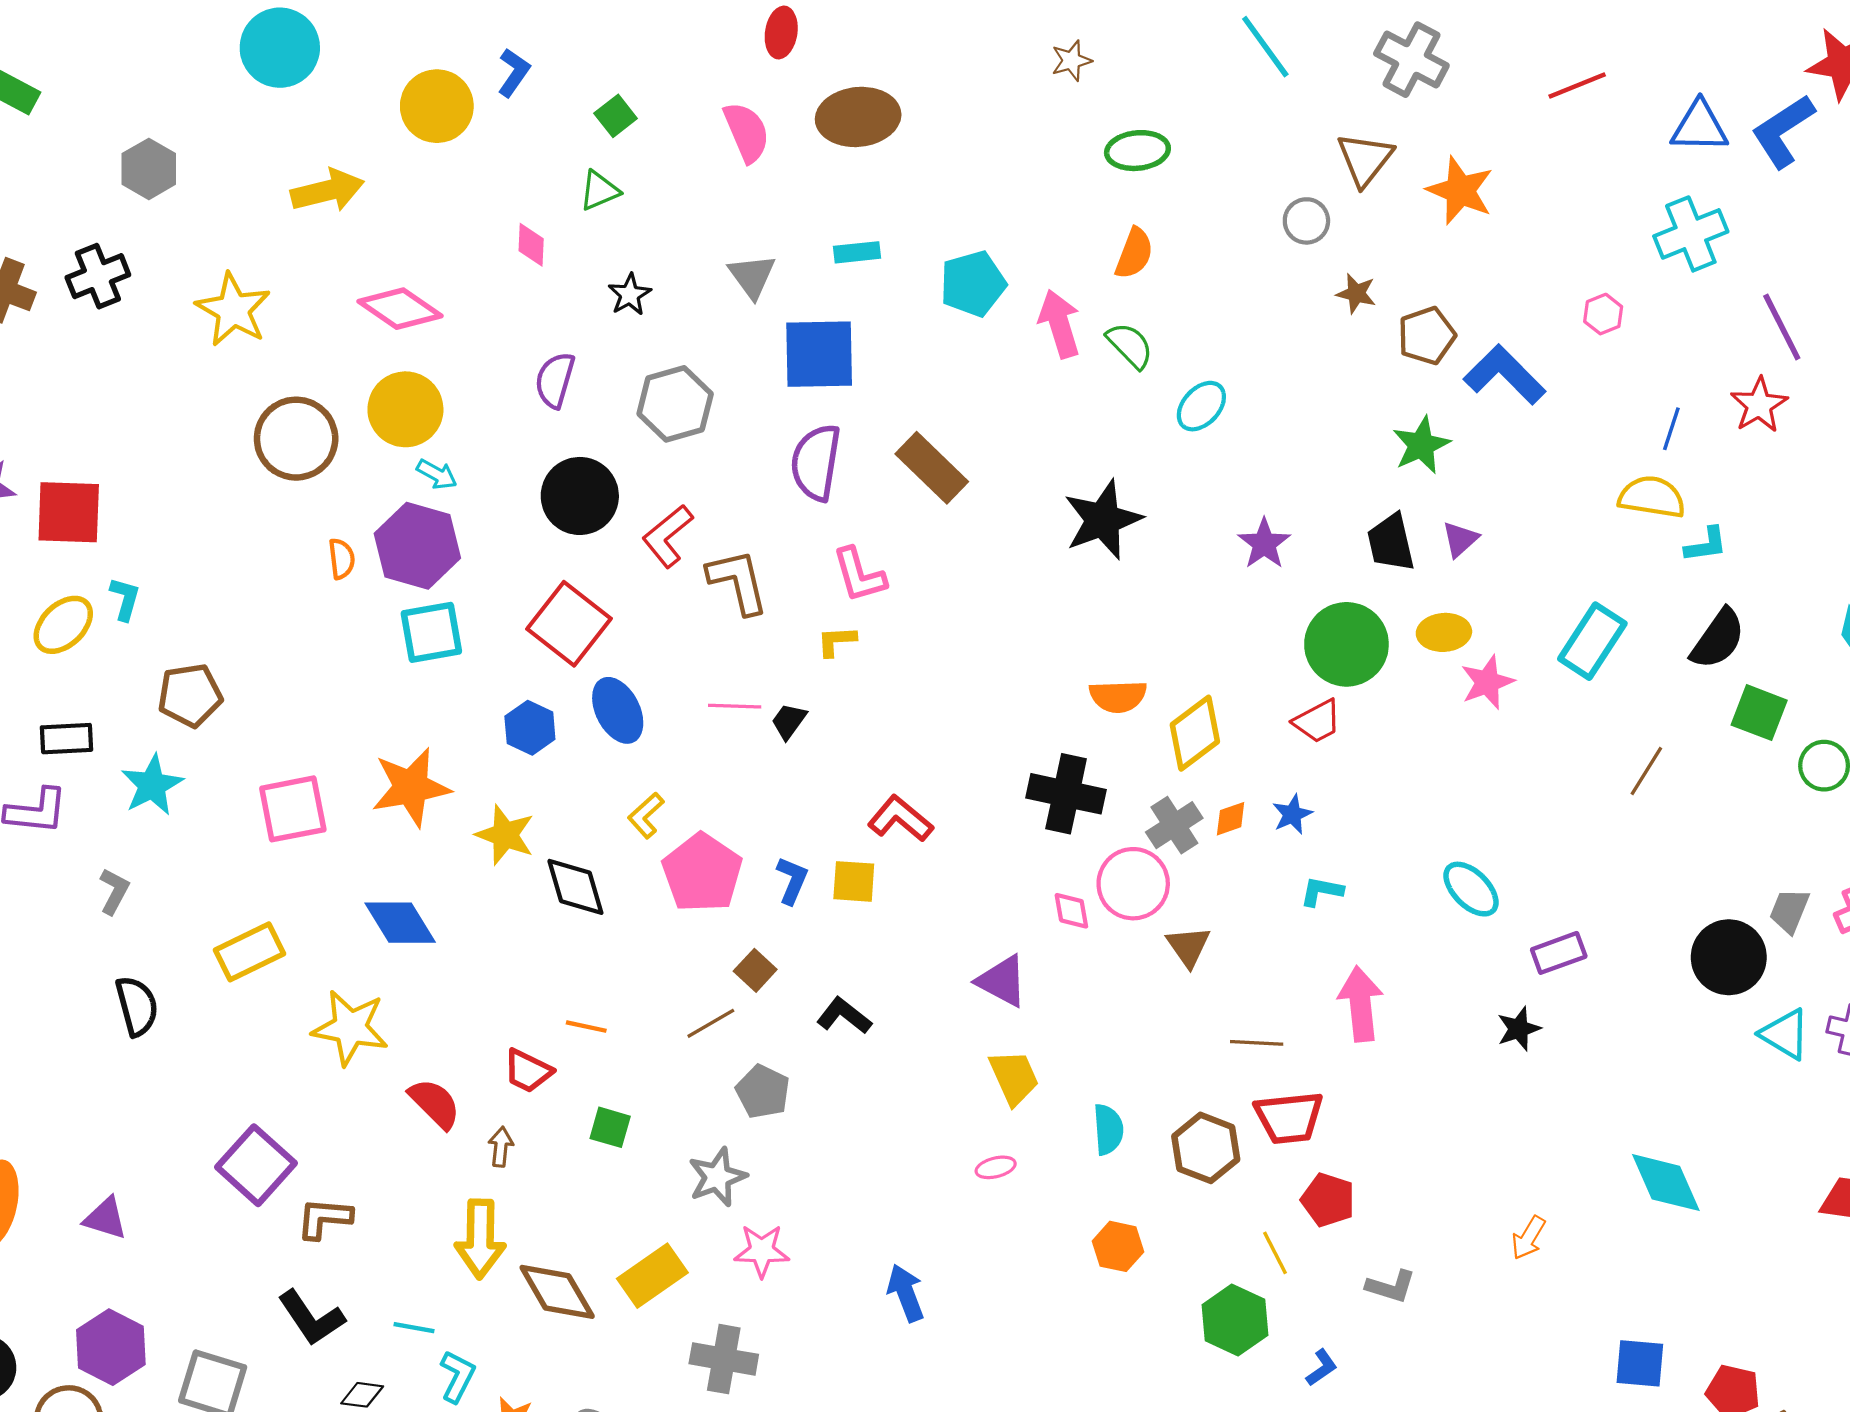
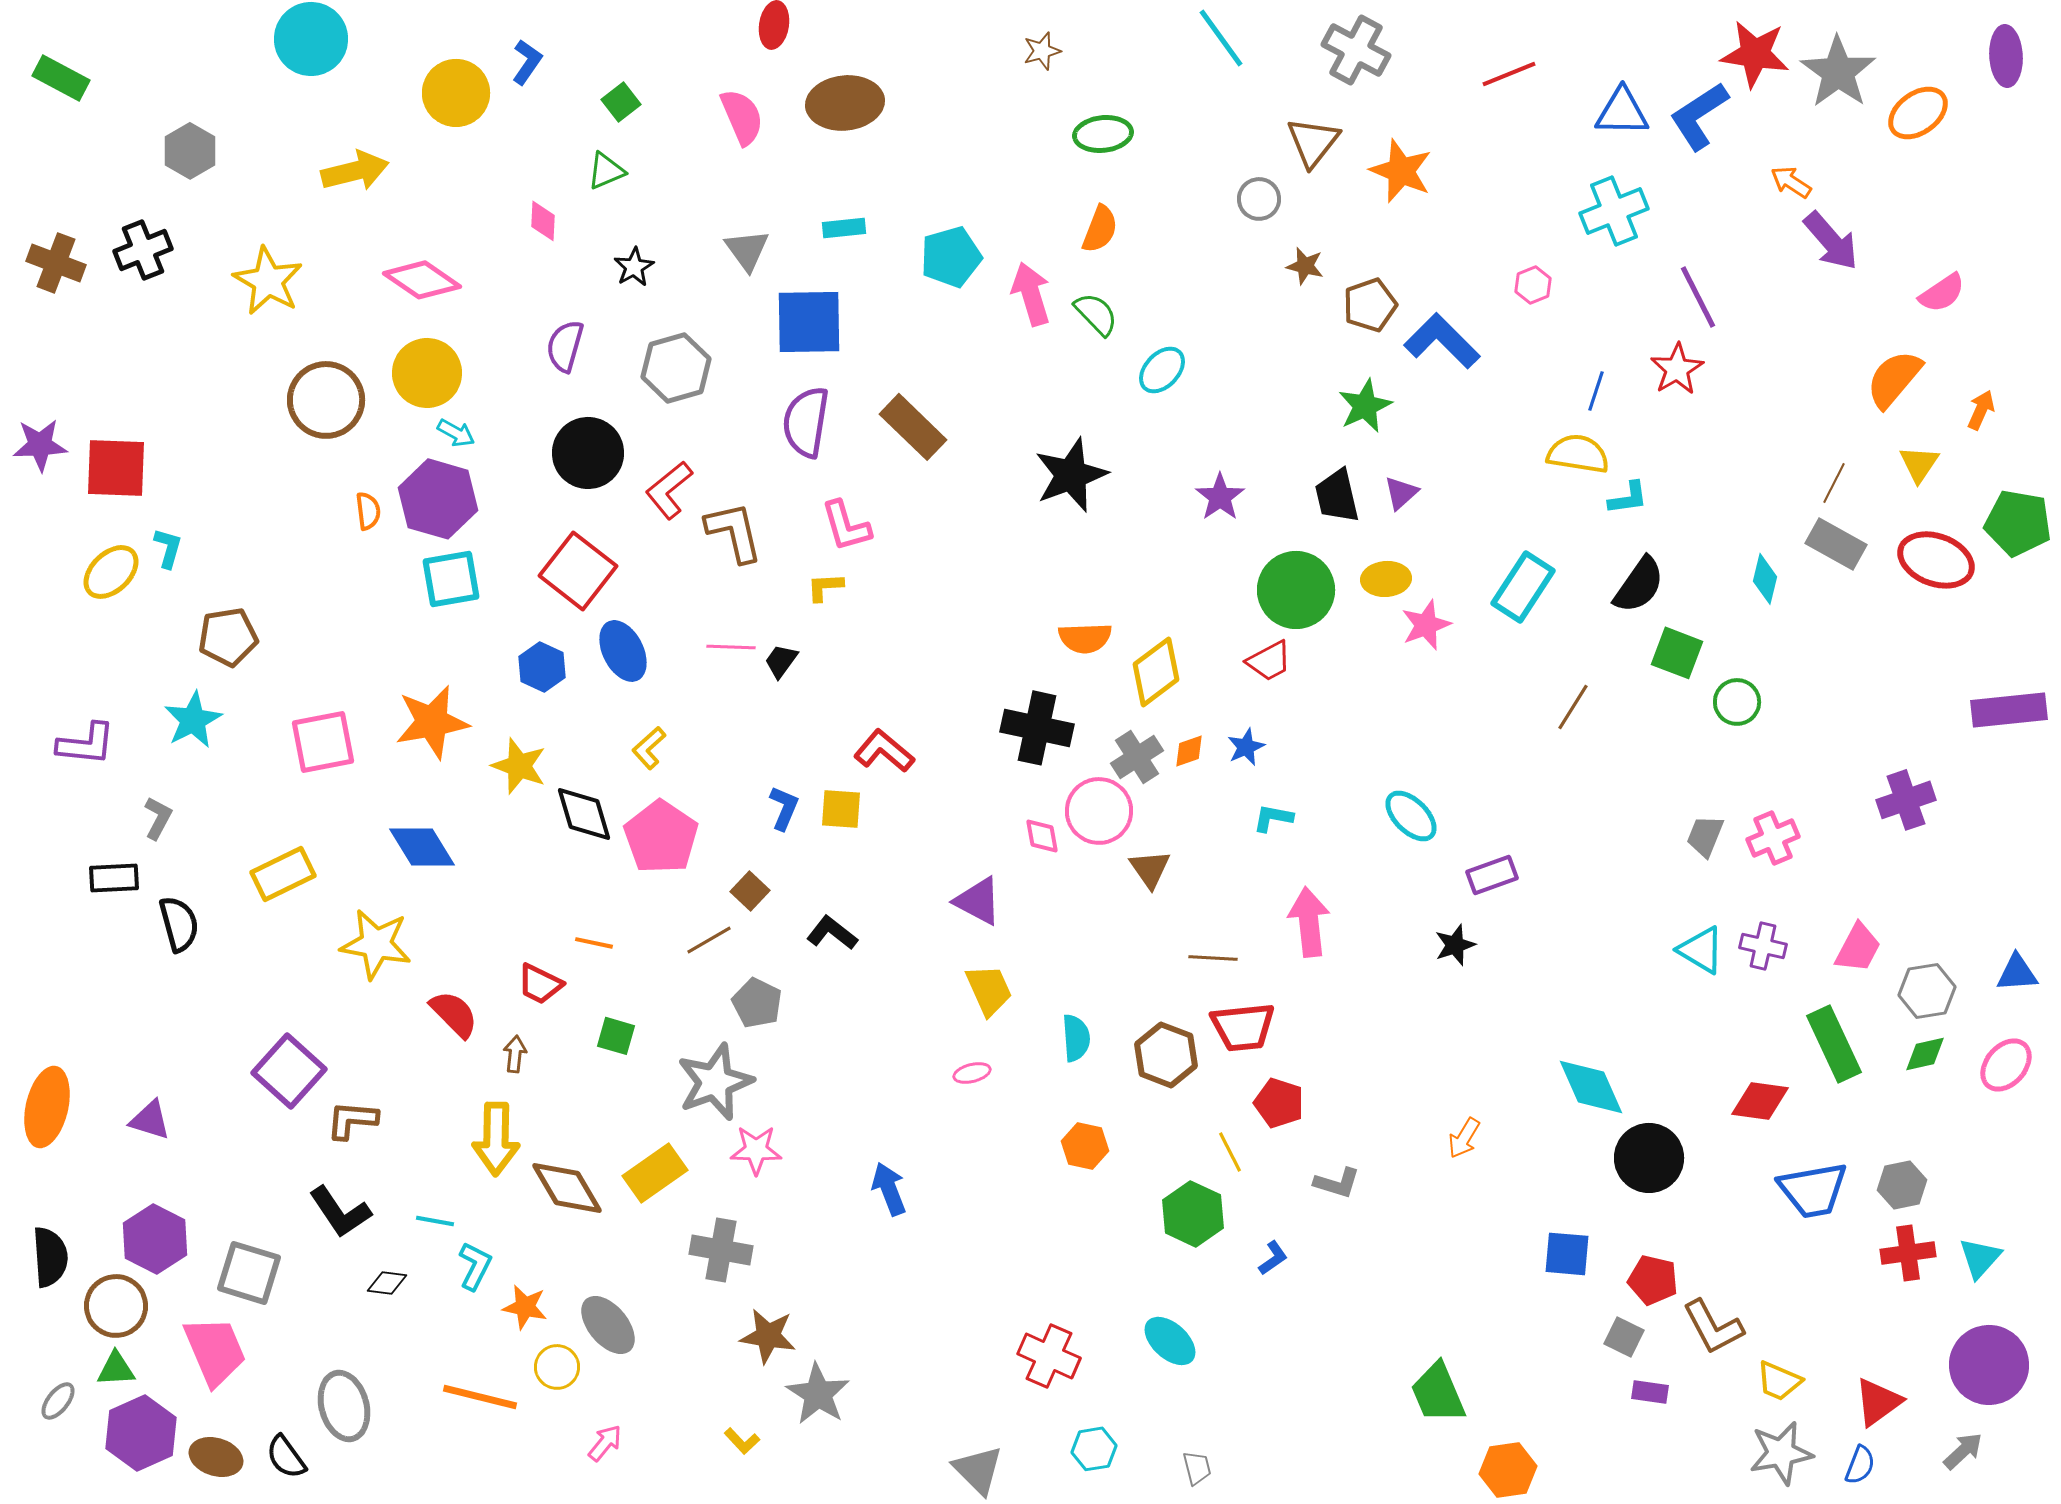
black rectangle: (66, 739) -> (114, 878), moved
pink pentagon: (702, 873) -> (661, 837), moved
black circle: (1729, 957) -> (1649, 1158), moved
gray star: (717, 1177) -> (715, 1082), size x1.4

